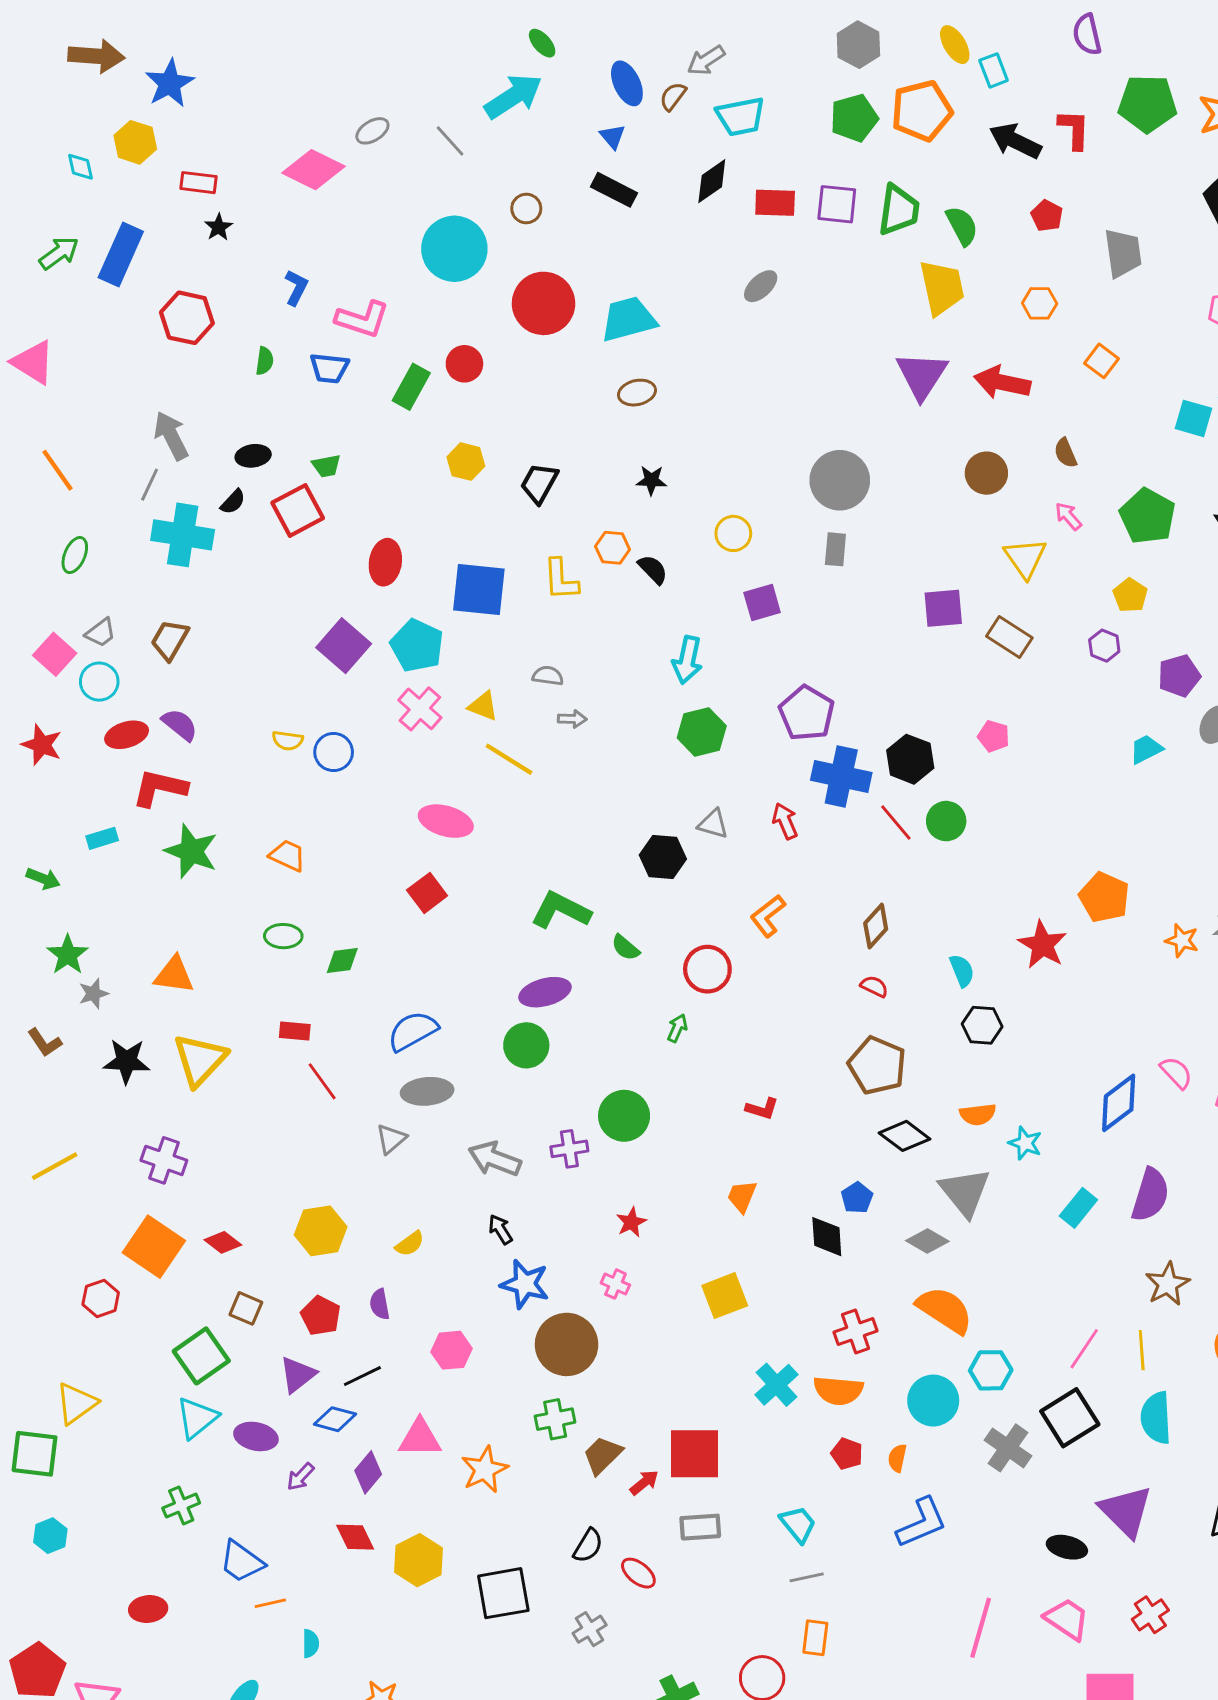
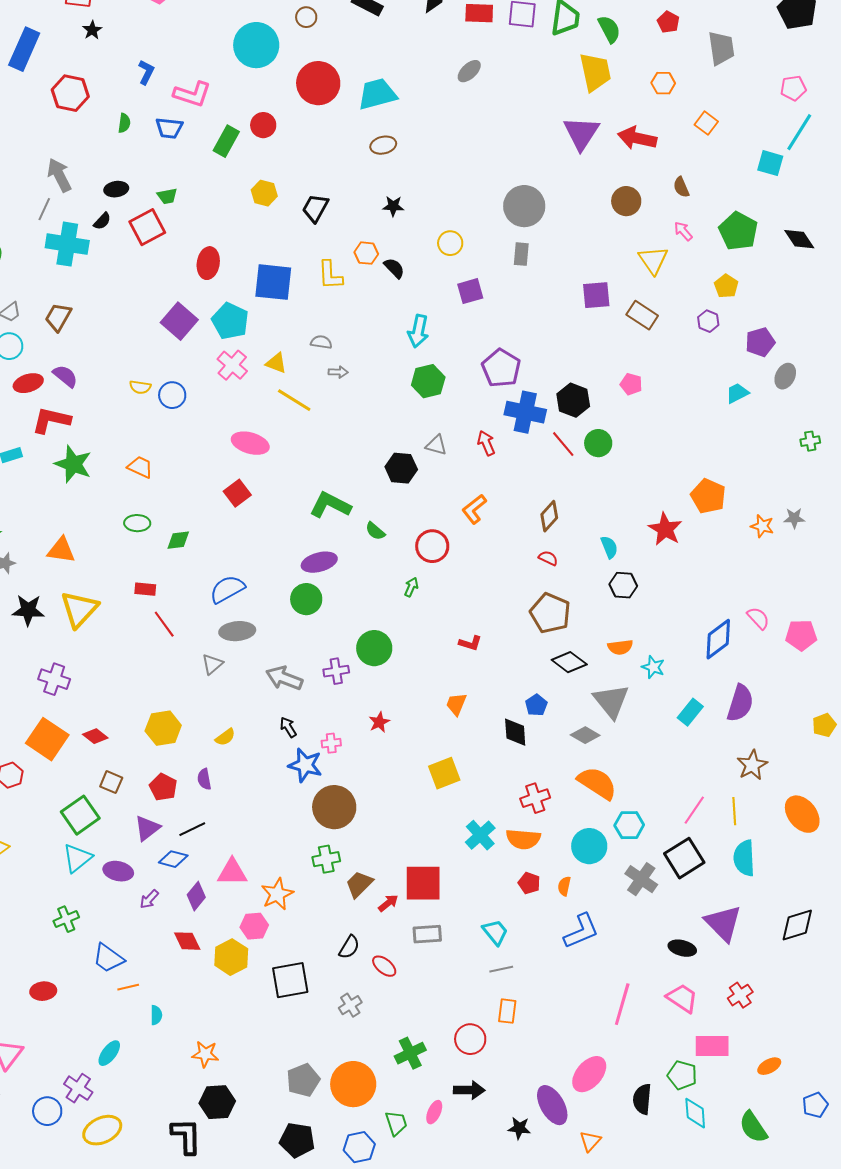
pink cross: (615, 1284) -> (331, 743), moved, turned -30
pink hexagon: (452, 1350) -> (254, 926), moved

